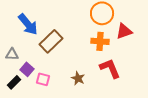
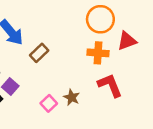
brown rectangle: (51, 41) -> (39, 53), size x0.7
pink square: (43, 79) -> (49, 103), moved, turned 32

